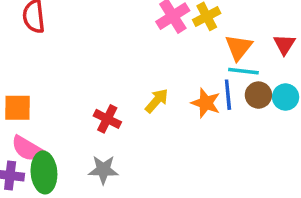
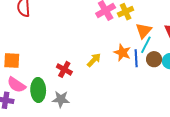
cyan line: (243, 71) -> (146, 45), turned -72
orange star: (206, 103) -> (122, 53), moved
green ellipse: (44, 172) -> (38, 90), moved

